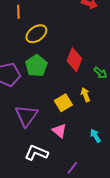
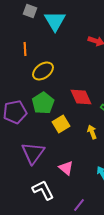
red diamond: (74, 60) -> (81, 97), turned -45
yellow square: (63, 103) -> (61, 124), moved
white L-shape: (36, 153) -> (43, 190), turned 40

